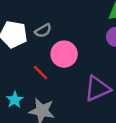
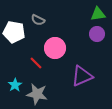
gray semicircle: (43, 31) -> (38, 20), moved, turned 56

